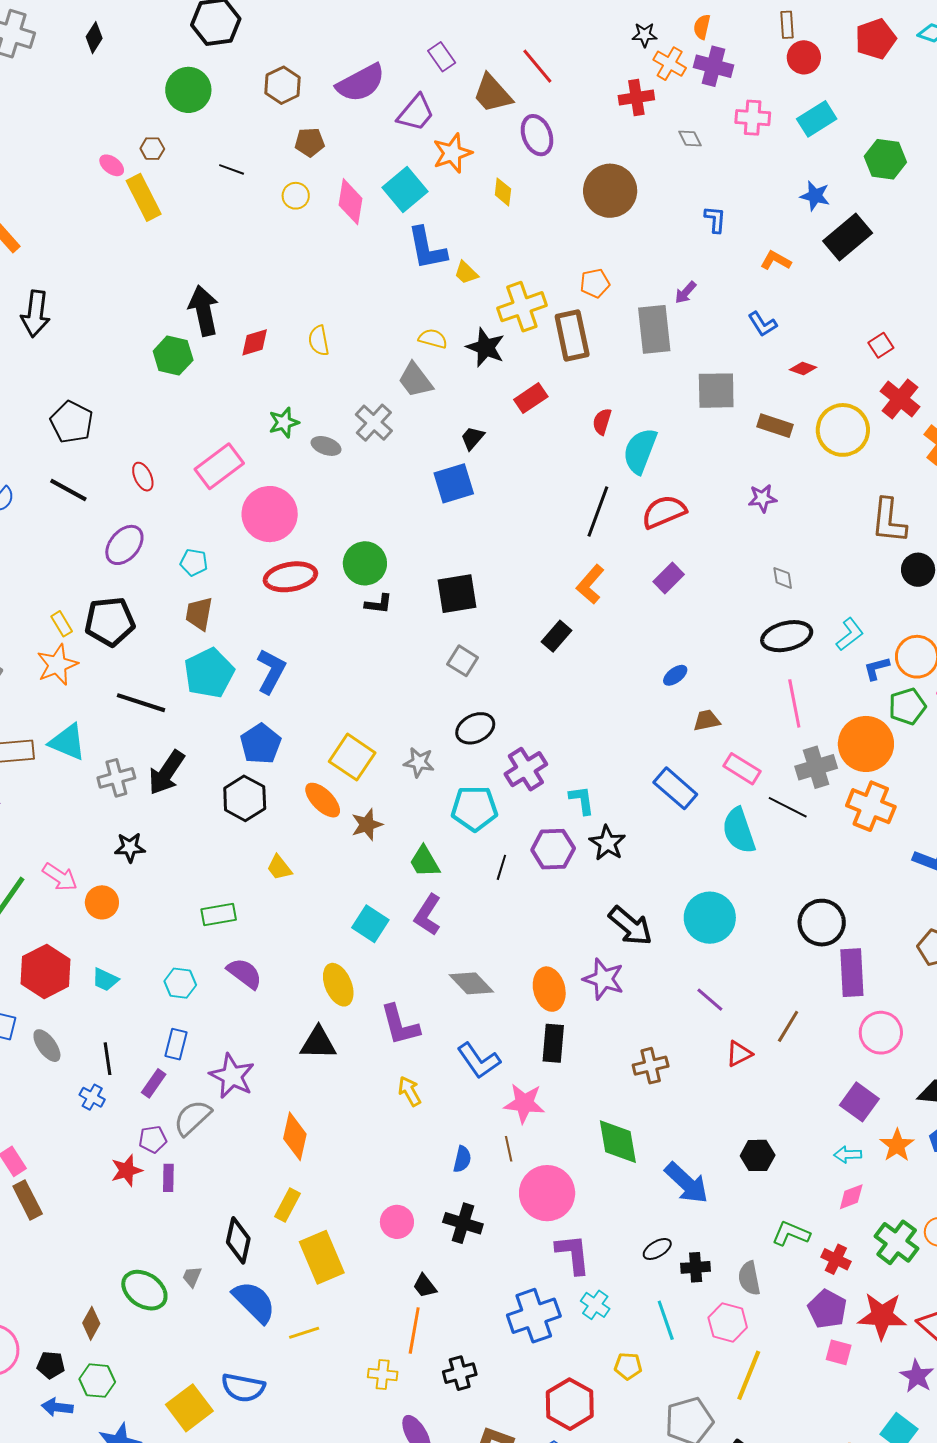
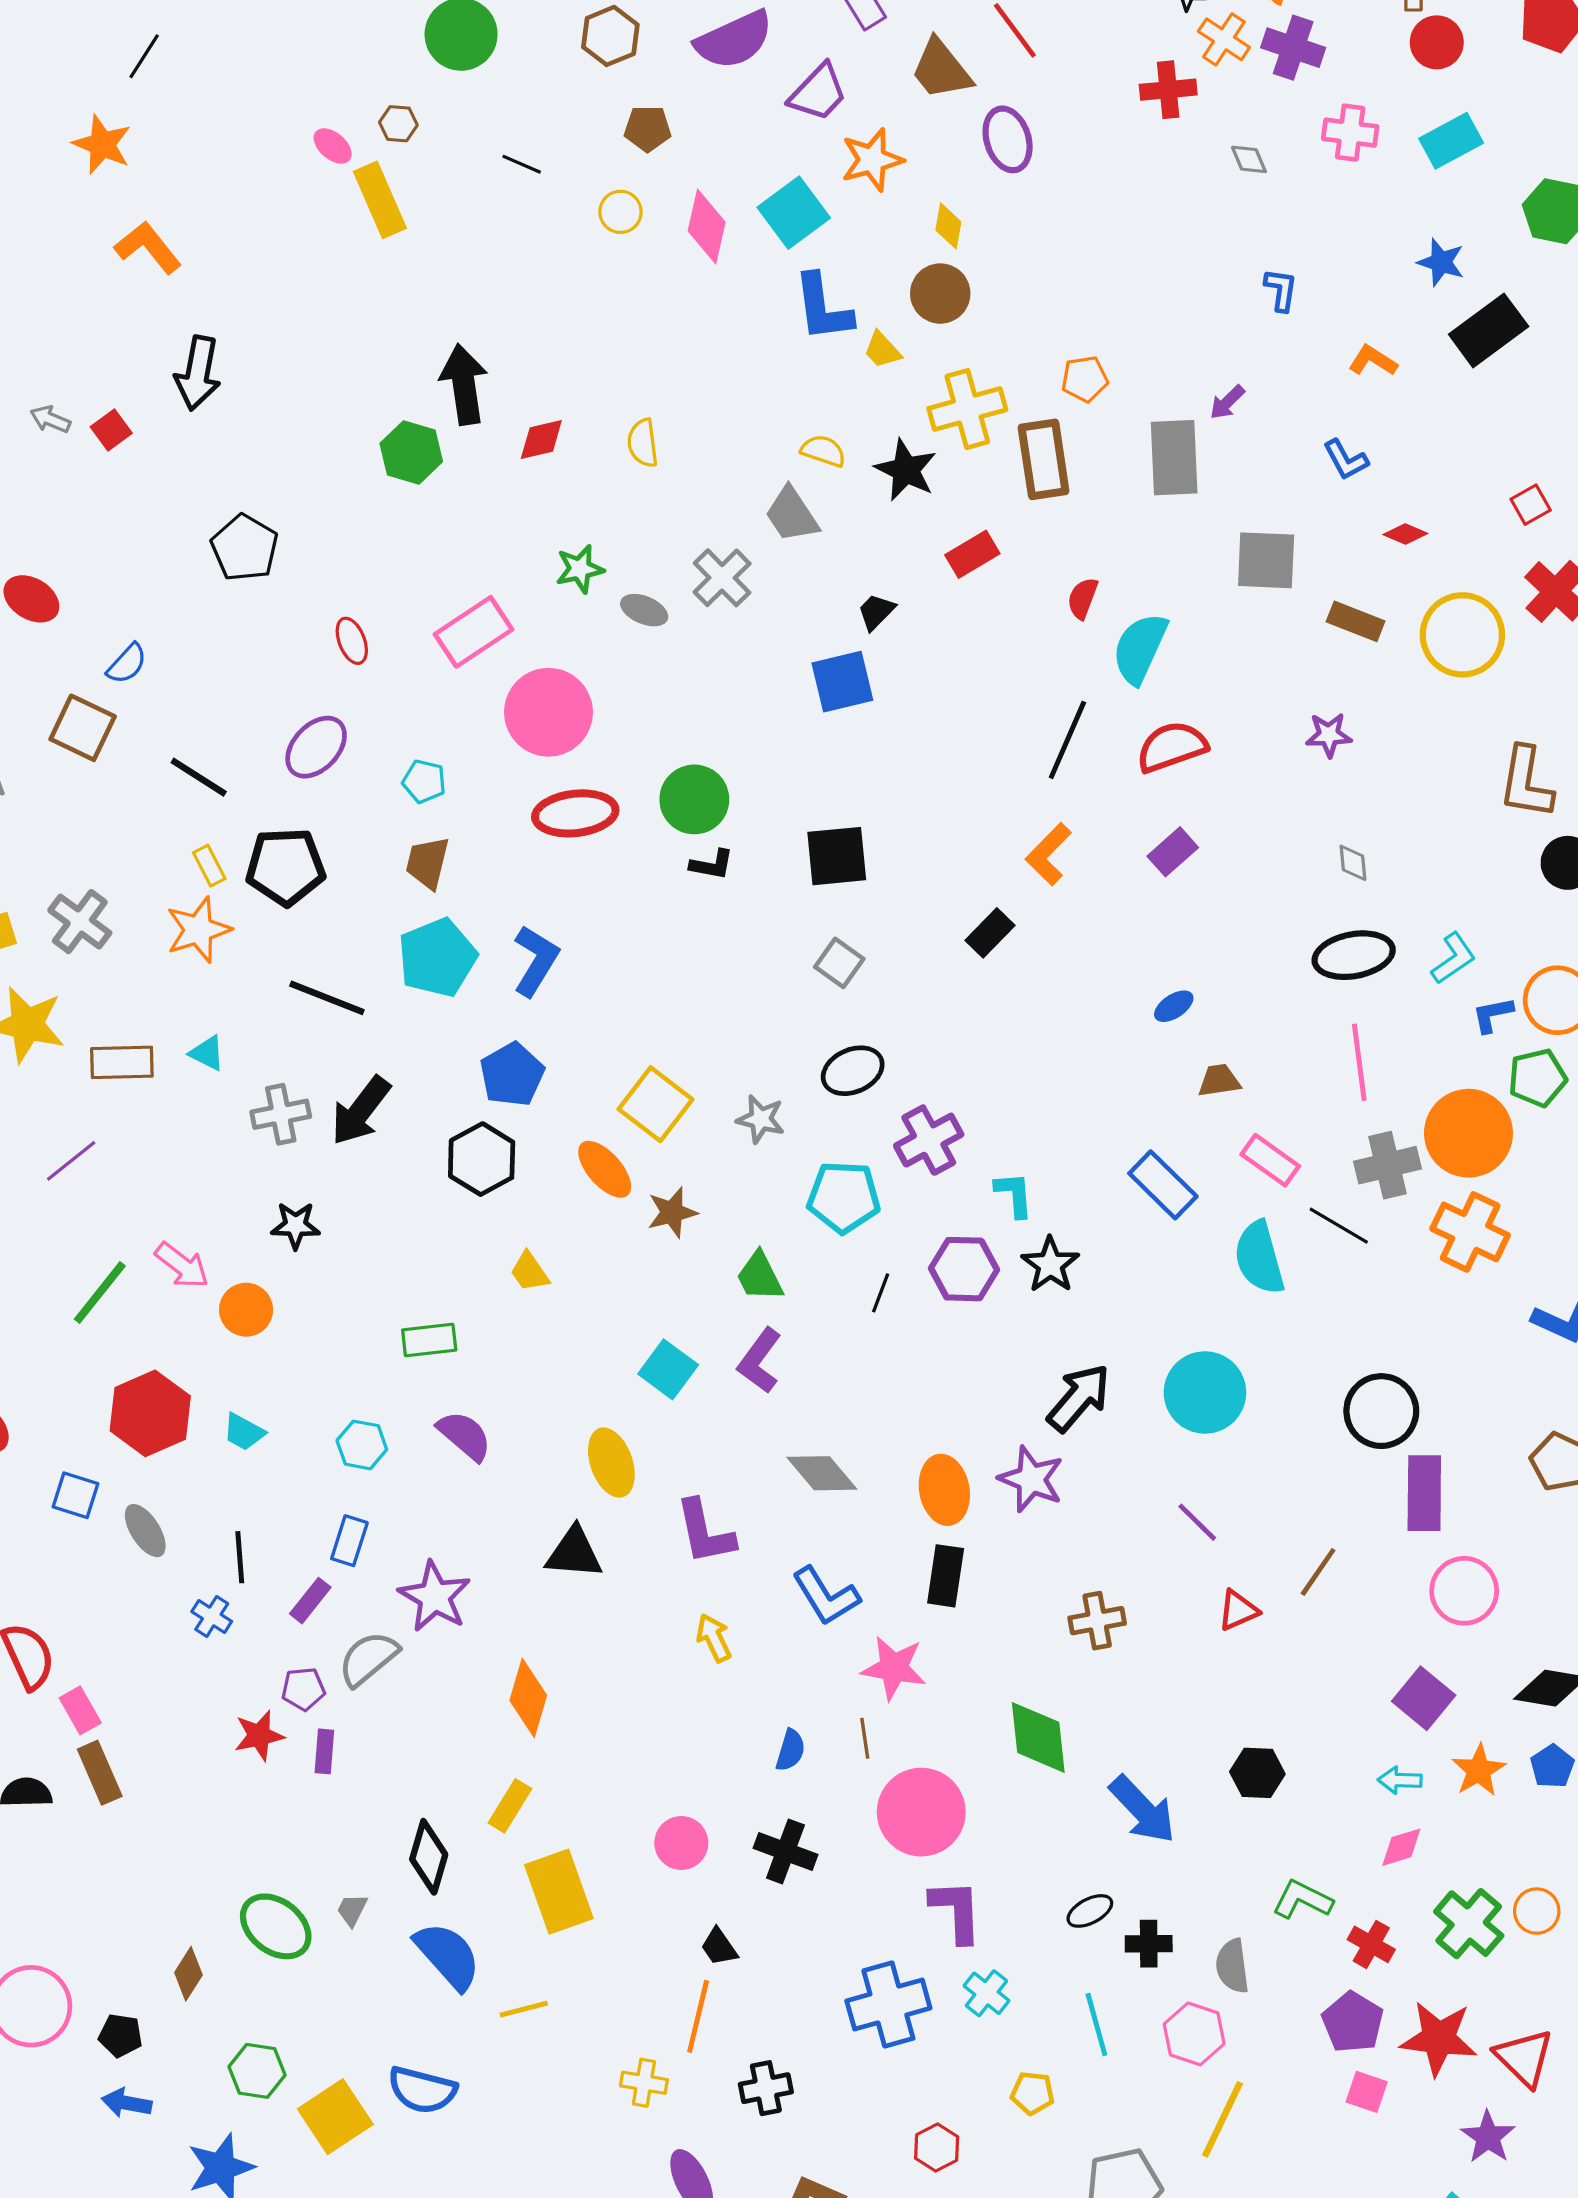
brown circle: (610, 191) -> (940, 294), moved, size x0.7
black line: (68, 490) -> (199, 777), moved
cyan triangle: (68, 742) -> (207, 1053), size x0.6
black arrow: (630, 926) -> (1079, 1398), turned -93
green hexagon: (97, 1381) -> (257, 2071), moved
red hexagon: (570, 1404) -> (937, 2147), size x0.6

